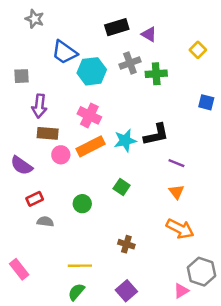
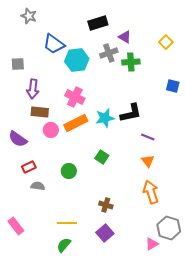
purple triangle: (149, 34) -> (125, 37), moved
orange arrow: (180, 229) -> (151, 192), turned -135
purple square: (126, 291) -> (105, 233), moved

